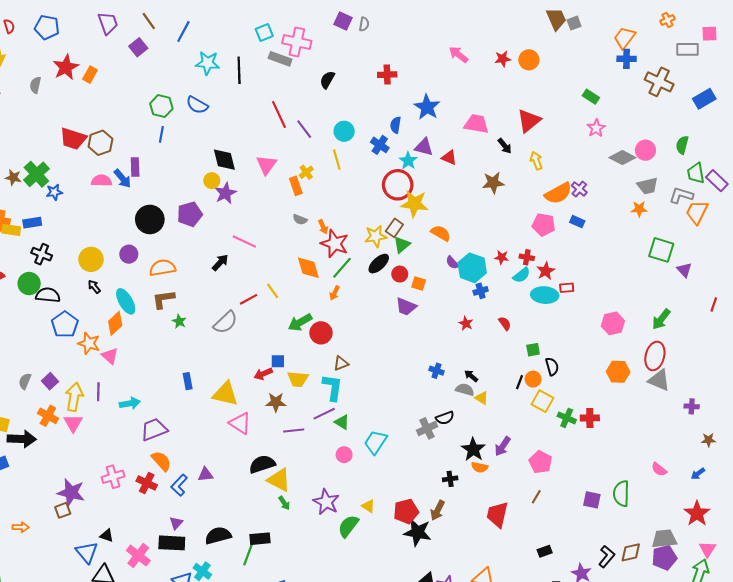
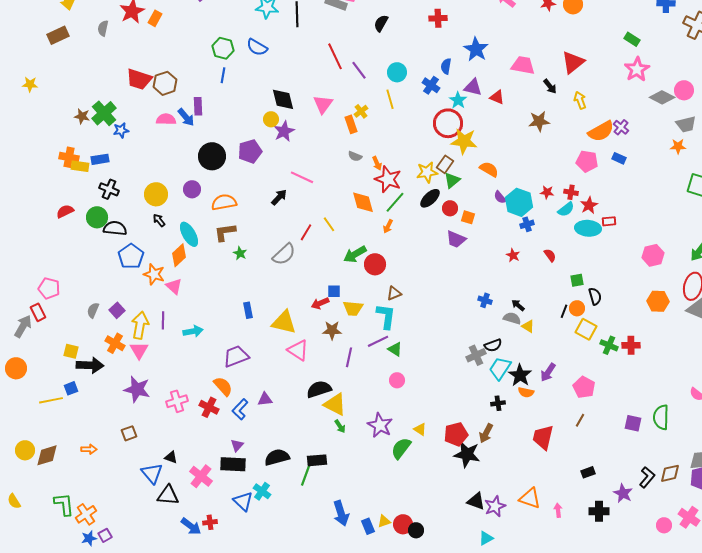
pink star: (596, 128) -> (637, 69), size x1.4
red line: (249, 299) -> (306, 232), turned -30
purple trapezoid: (154, 429) -> (236, 356), moved
purple line: (294, 431) -> (349, 357), turned -72
cyan trapezoid: (376, 442) -> (500, 368), moved
purple star: (71, 492) -> (137, 389), moved

